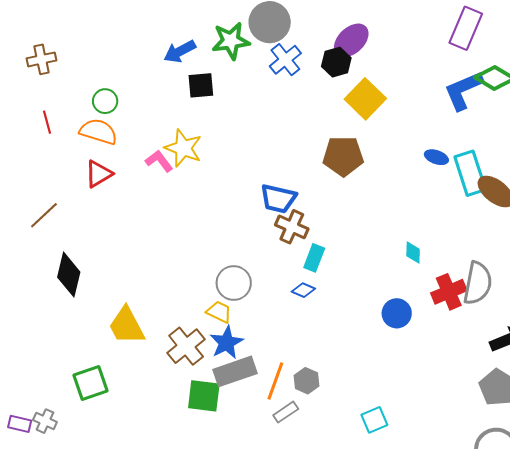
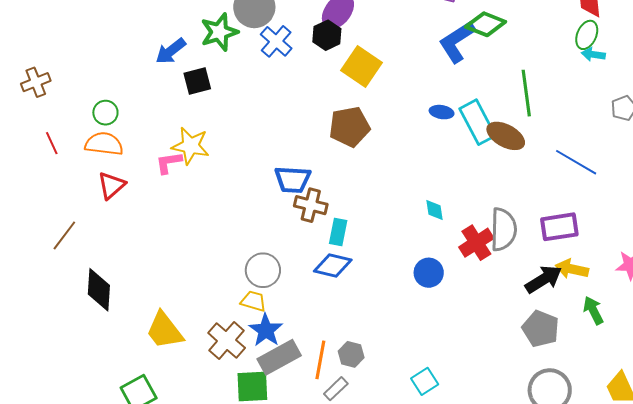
pink L-shape: (159, 161) -> (169, 163), turned -52
blue diamond: (303, 290) -> (333, 266), size x1.6

